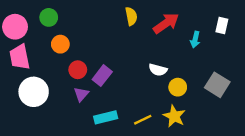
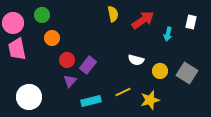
yellow circle: (178, 87) -> (160, 71), moved
white circle: (34, 92) -> (29, 97), moved
yellow star: (174, 116) -> (150, 100), turned 30
yellow line: (143, 120) -> (123, 92), moved

